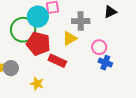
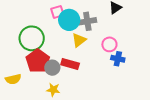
cyan circle: (38, 17) -> (69, 20), moved
red pentagon: (38, 44) -> (38, 61), moved, turned 30
gray circle: (11, 68) -> (52, 68), moved

